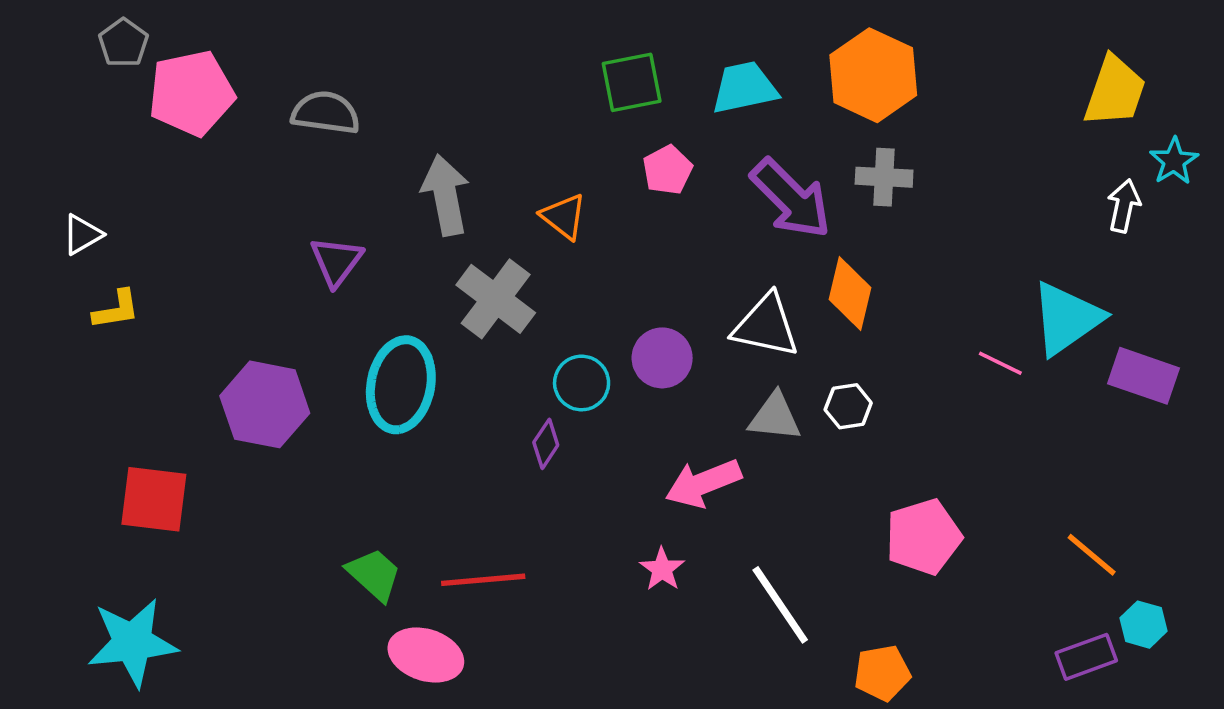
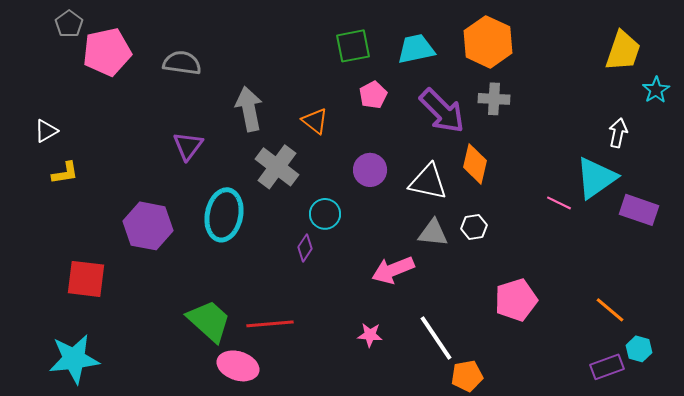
white arrow: (1124, 206) -> (618, 133), moved
purple circle: (662, 358) -> (370, 170), moved
pink star: (662, 569) -> (370, 335), moved, turned -30
green trapezoid: (374, 574) -> (209, 321), size x1.4
orange pentagon: (882, 673) -> (467, 376), moved

